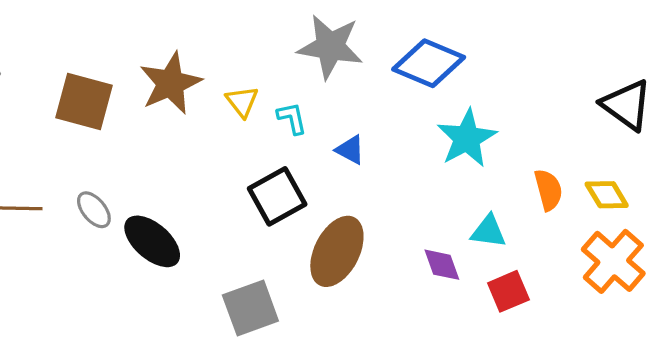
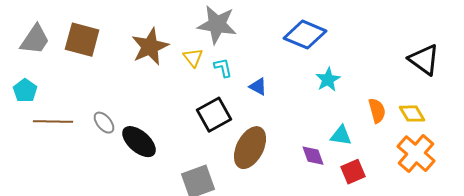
gray star: (330, 47) -> (217, 25), moved
brown square: (84, 102) -> (82, 40), moved
cyan star: (467, 138) -> (328, 80), size x0.7

